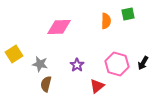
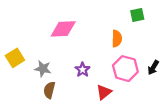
orange semicircle: (106, 21) -> (117, 39), moved

